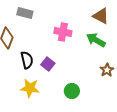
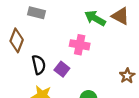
pink cross: (63, 32) -> (80, 45), moved
green arrow: (96, 40) -> (95, 18), moved

